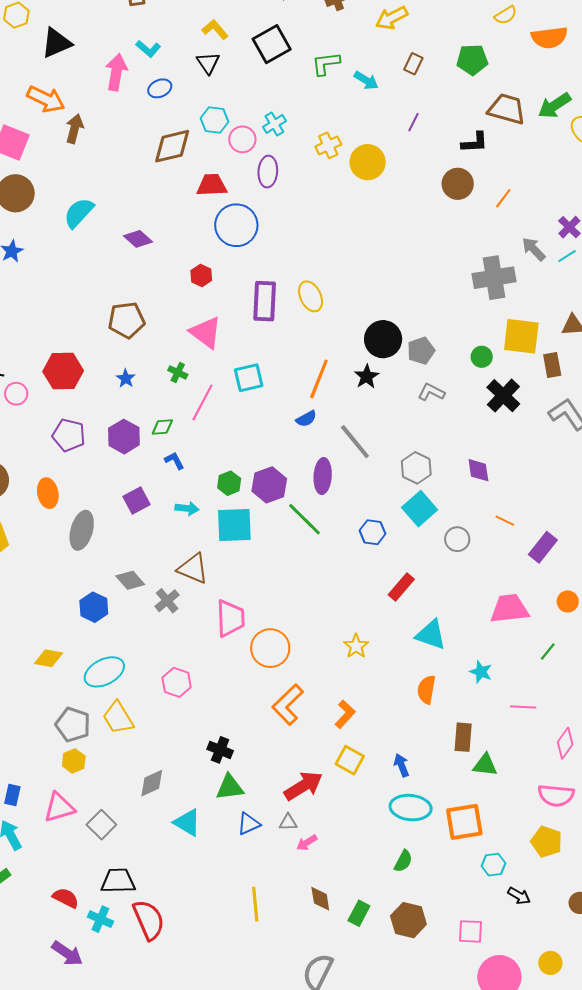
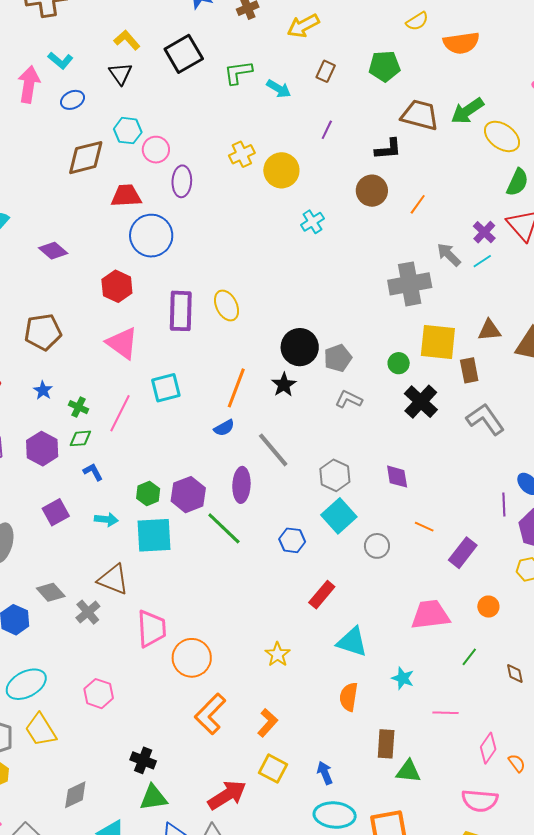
cyan cross: (274, 124) -> (312, 222), moved
red hexagon: (201, 275) -> (117, 286), size x1.4
green cross: (178, 372) -> (79, 407), moved

